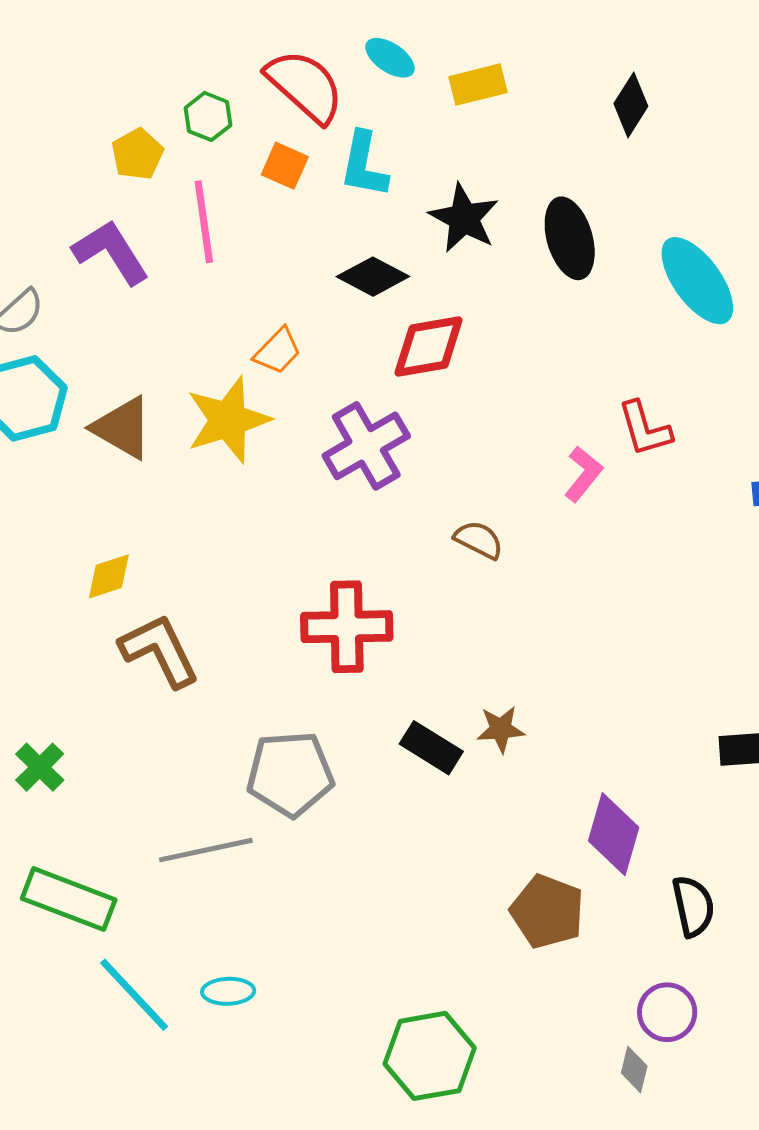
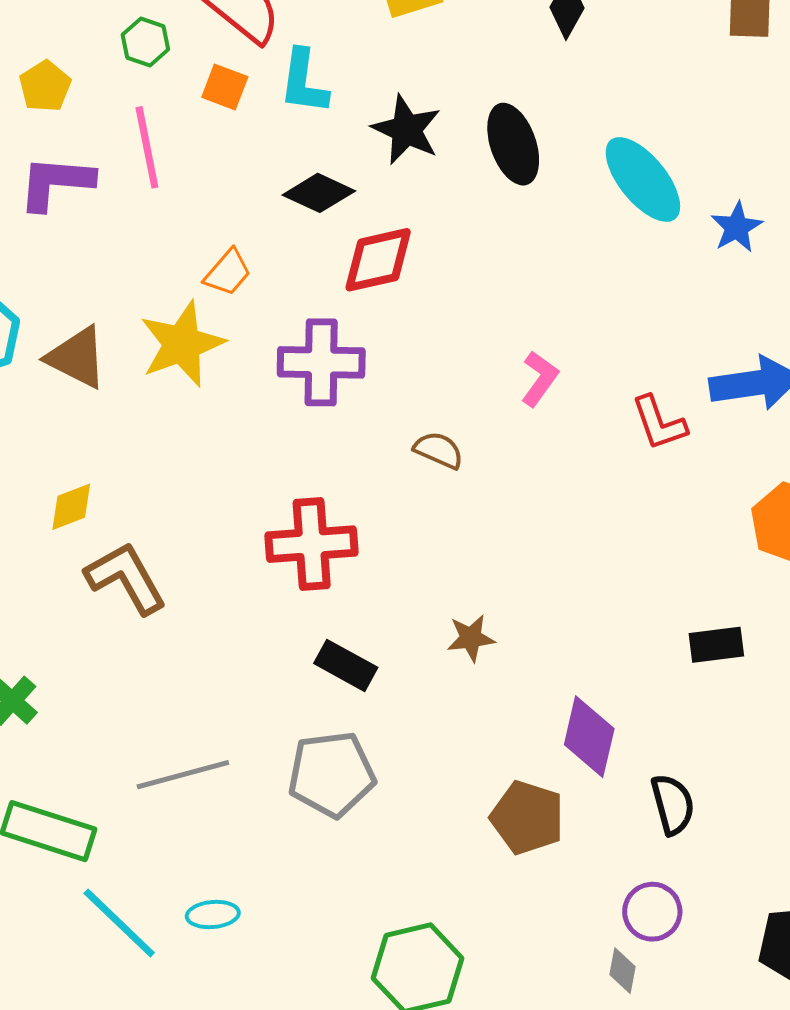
yellow pentagon: (137, 154) -> (45, 86), moved
purple L-shape: (111, 252) -> (56, 183), turned -50
red L-shape: (645, 429) -> (659, 423), moved
purple cross: (366, 446) -> (321, 362), turned 34
black rectangle: (431, 748) -> (346, 665), moved
gray pentagon: (290, 774) -> (332, 774), moved

